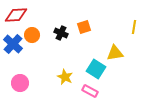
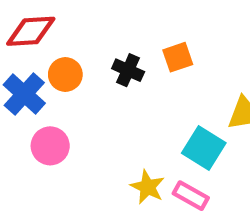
yellow star: (65, 77) -> (147, 187), moved
pink circle: (20, 83) -> (50, 146), moved

